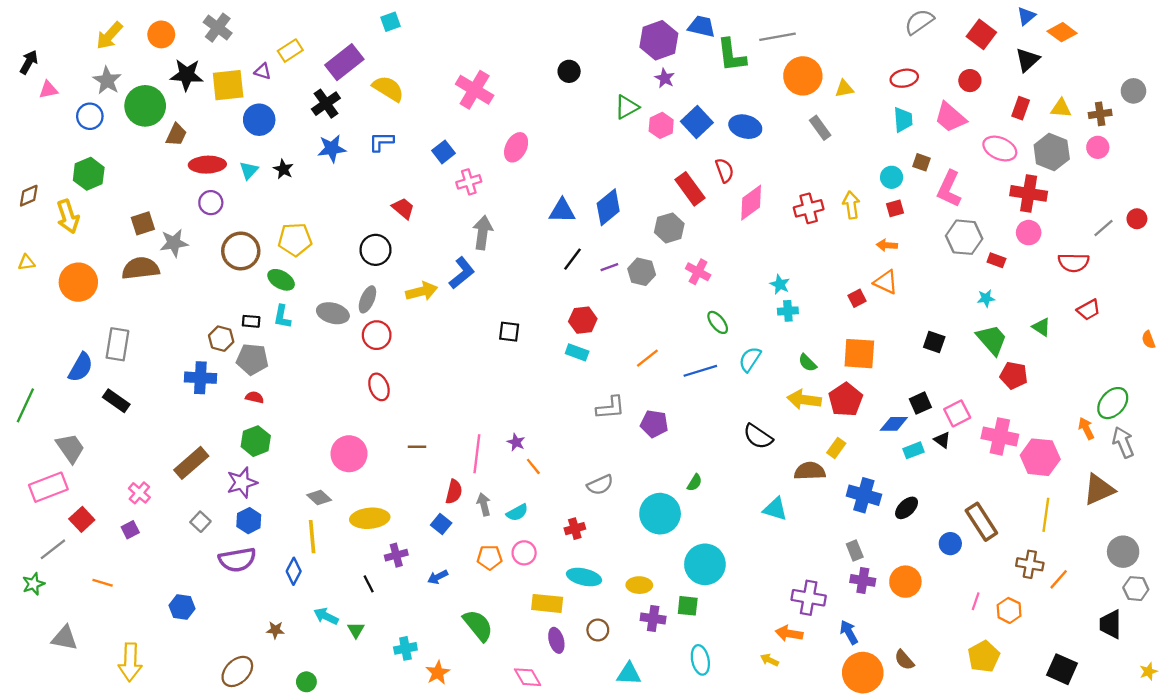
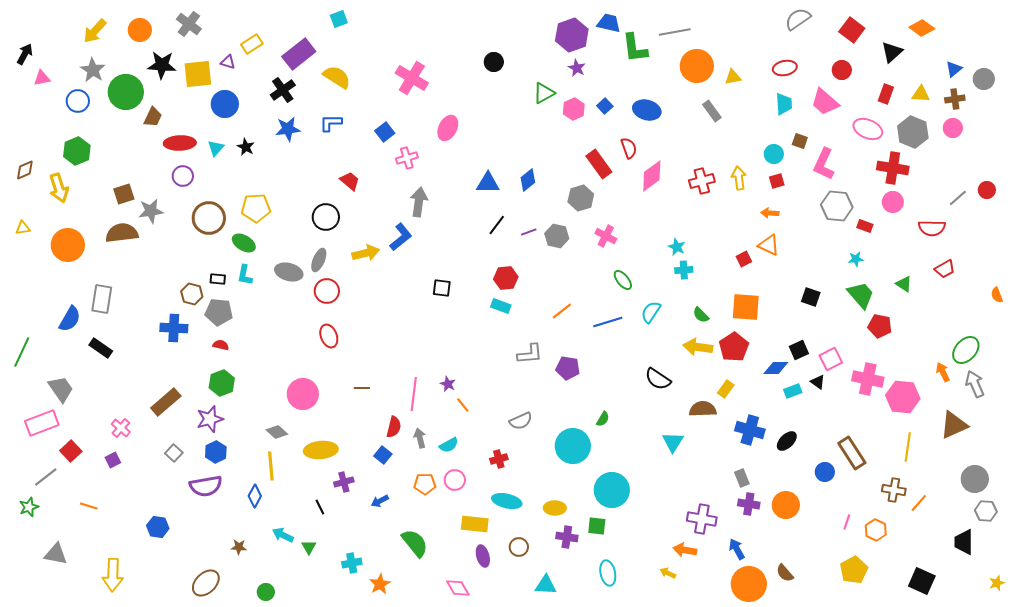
blue triangle: (1026, 16) -> (954, 69), moved
blue square: (697, 122) -> (605, 106), size x0.6
blue diamond: (608, 207) -> (528, 180), size x0.7
cyan triangle: (775, 509) -> (673, 442), turned 45

